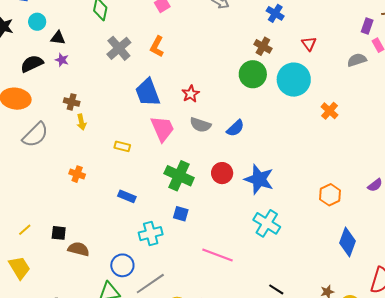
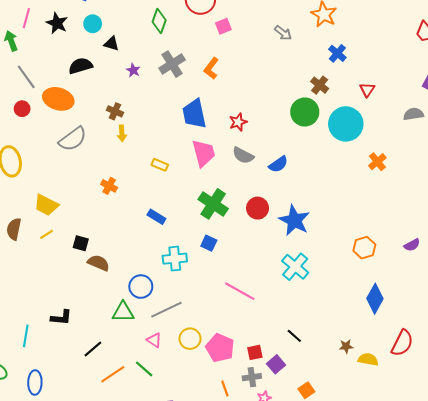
purple star: (62, 60) -> (133, 70), moved
yellow trapezoid: (19, 268) -> (46, 205), moved, turned 140

